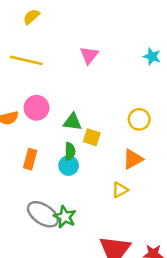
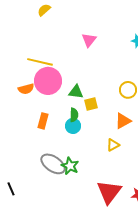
yellow line: (26, 60) -> (40, 62), moved
pink circle: (37, 108) -> (48, 81), size x1.4
yellow square: (92, 137) -> (91, 104), turned -32

